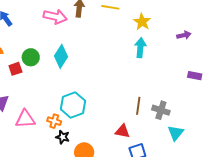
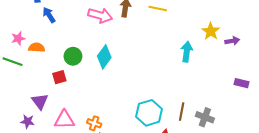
yellow star: (142, 22) -> (211, 31), moved
red square: (15, 69) -> (59, 77), moved
cyan hexagon: (73, 105) -> (149, 113), moved

